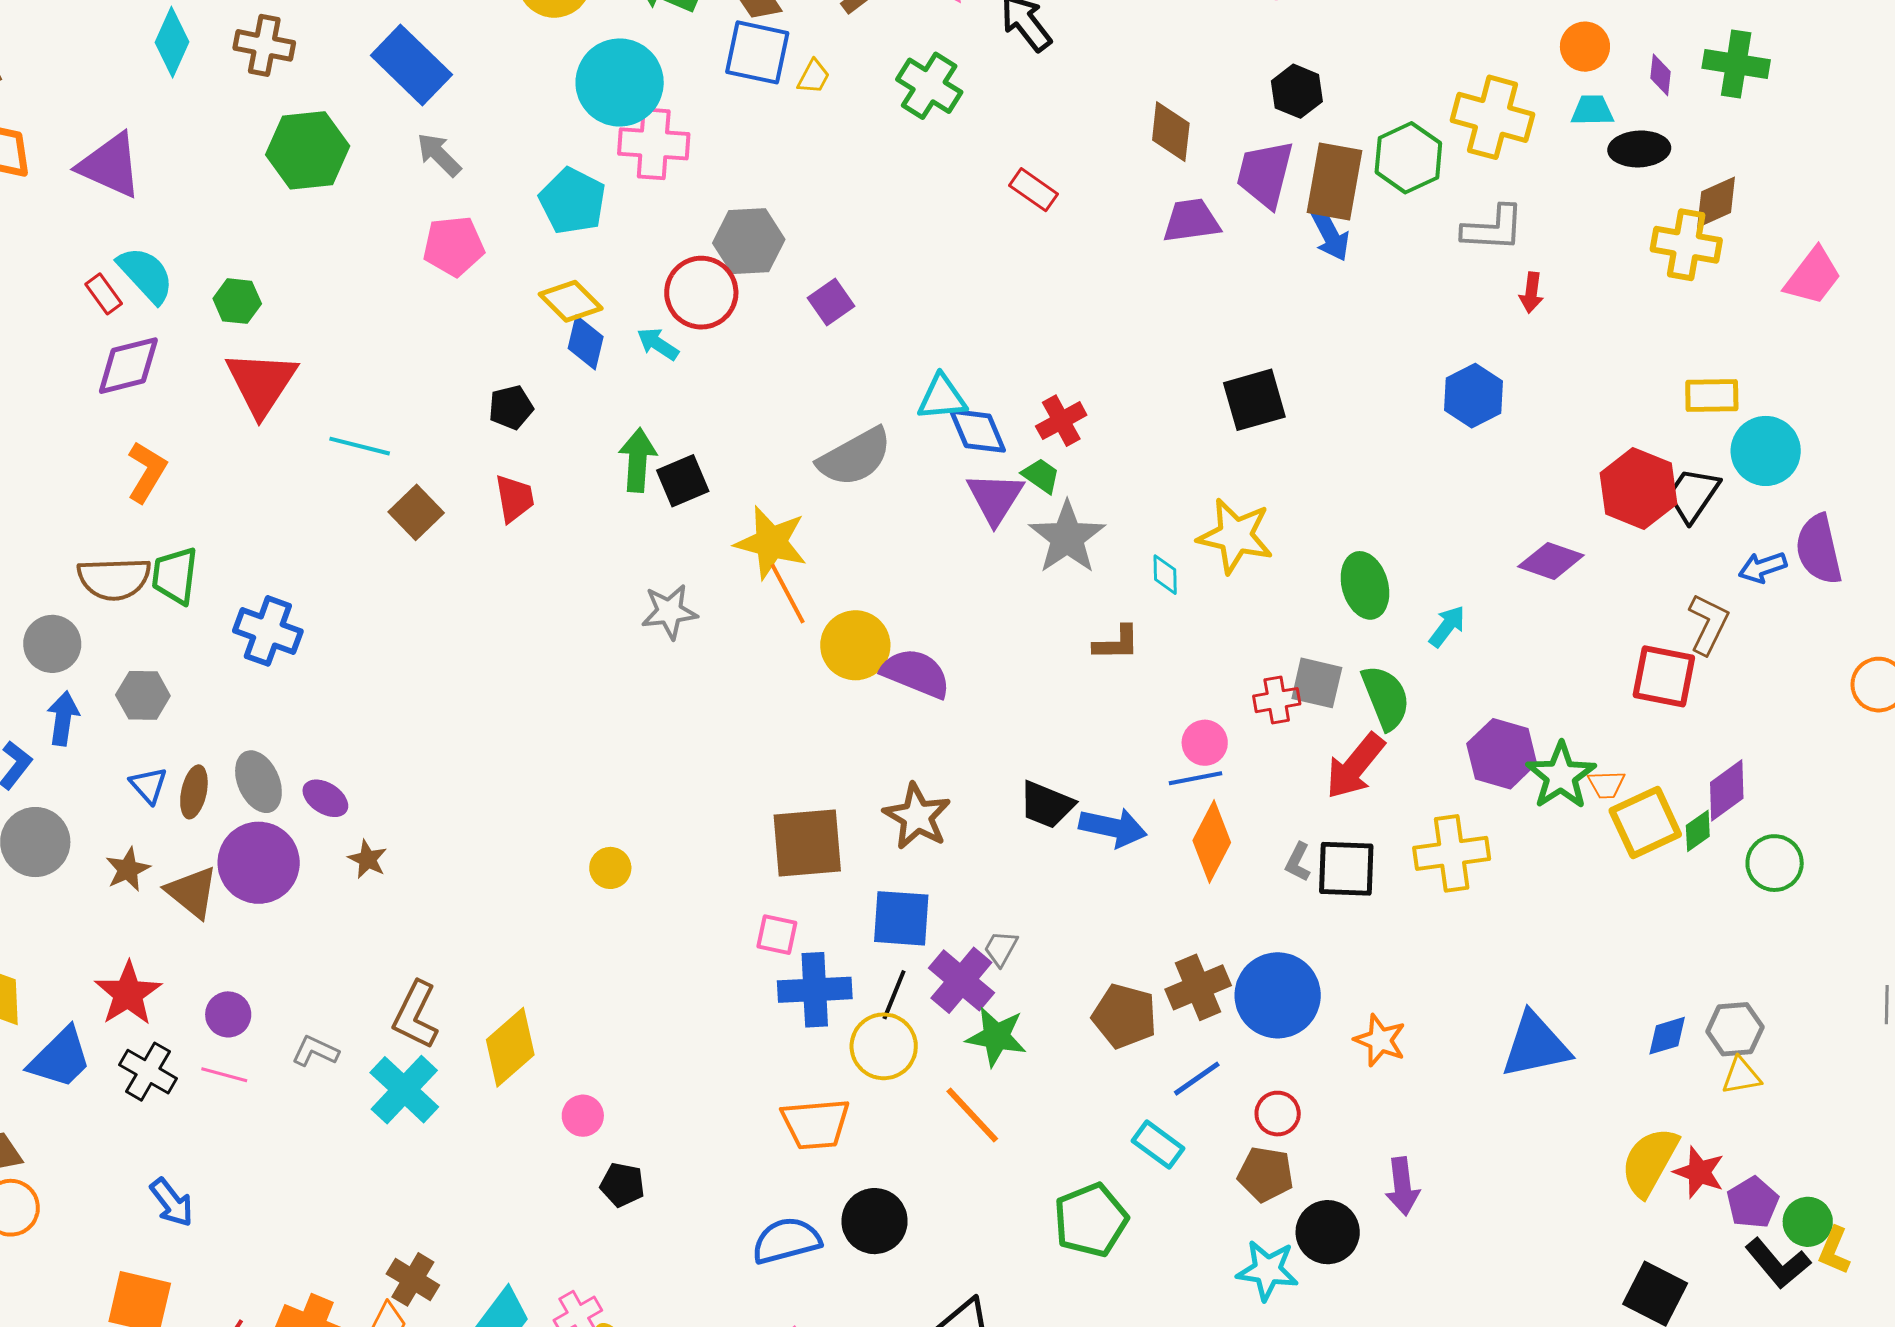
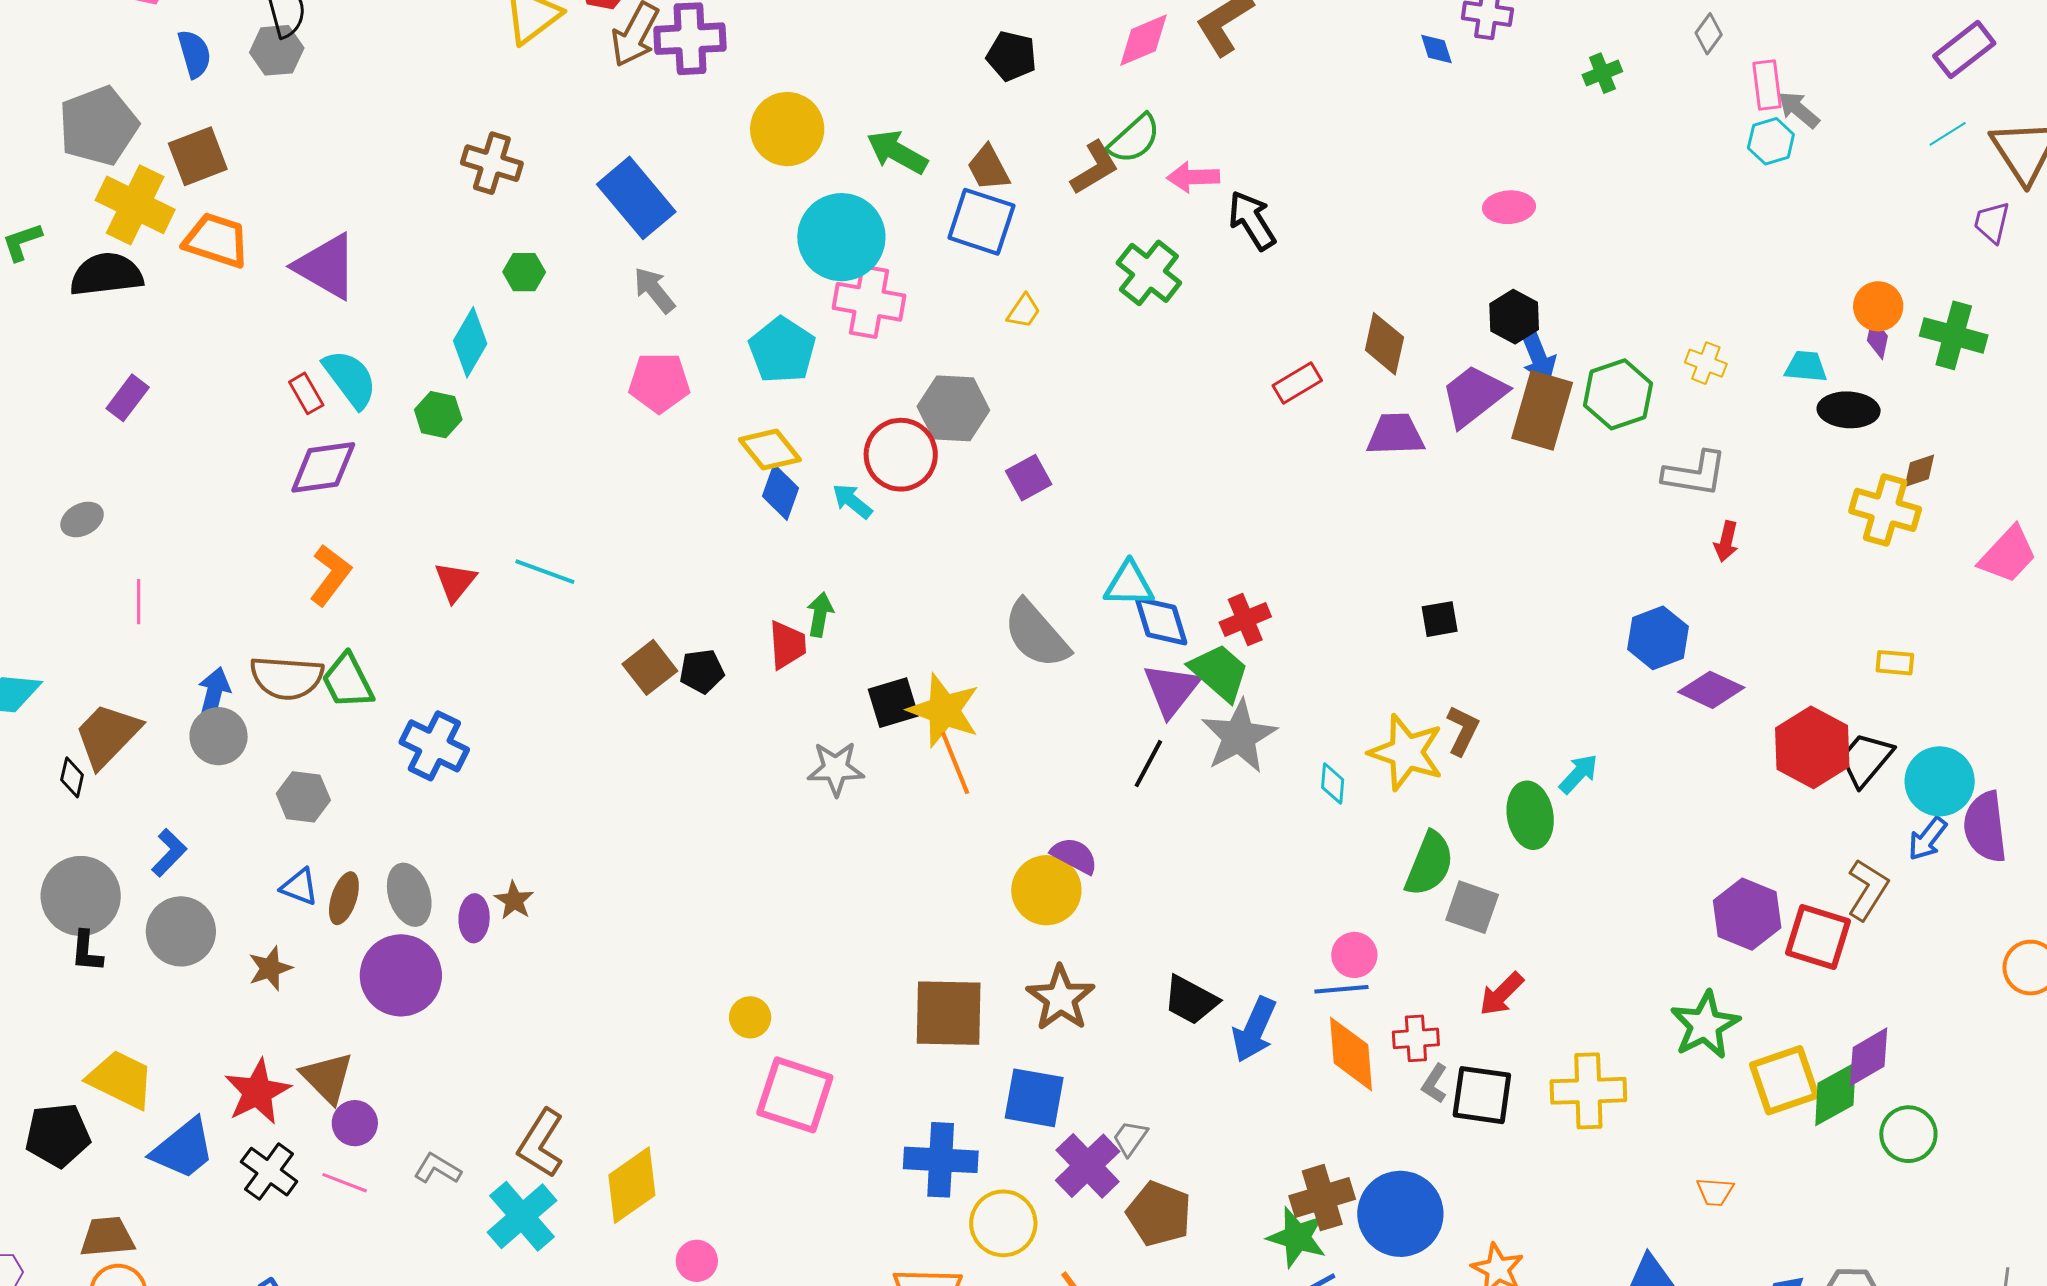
cyan diamond: (172, 42) -> (470, 342), moved
orange circle: (1585, 47) -> (1878, 306), moved
yellow trapezoid: (814, 77) -> (1024, 311), moved
yellow cross: (1492, 117) -> (1706, 363), size x0.5
green hexagon: (308, 150) -> (524, 272), size x0.5
purple trapezoid: (1265, 174) -> (1474, 396), turned 32
red rectangle: (1034, 190) -> (1297, 383), moved, turned -72
brown diamond: (1716, 202) -> (1919, 471), size x0.7
blue arrow: (1330, 235) -> (1538, 356), moved
red triangle: (261, 383) -> (455, 582), moved, size x0.6
yellow rectangle: (1712, 396) -> (1895, 663), size x0.7
black square: (1254, 400) -> (1440, 619), size x0.6
black pentagon: (511, 407) -> (702, 671), moved
cyan circle: (1766, 451) -> (1940, 781), moved
gray semicircle: (855, 457) -> (1036, 634), turned 72
green arrow: (638, 460) -> (820, 615), size x0.7
green trapezoid: (1041, 476) -> (1219, 672), size x1.6
black square: (683, 481) -> (893, 703), moved
red trapezoid: (514, 498) -> (787, 645), moved
brown square: (416, 512) -> (650, 667), moved
purple diamond: (1551, 561) -> (1711, 690), moved
blue arrow: (1763, 567) -> (1927, 839), turned -39
green trapezoid: (175, 576) -> (348, 681), turned -40
cyan arrow: (1447, 626) -> (1578, 774), moved
brown L-shape: (1117, 643) -> (1463, 730), moved, turned -69
yellow circle: (855, 645) -> (1046, 890), moved
purple semicircle: (916, 673) -> (1074, 856), size x0.7
green semicircle: (1386, 698) -> (1429, 864), moved, turned 38
red cross: (1277, 700) -> (1416, 1038), moved
blue arrow: (63, 718) -> (214, 694), moved
purple hexagon: (1502, 754) -> (1747, 914), moved
red arrow: (1355, 766) -> (1501, 994), size x0.7
orange trapezoid: (1606, 784) -> (1715, 1192), moved
blue triangle: (149, 785) -> (299, 887), turned -33
purple ellipse: (325, 798) -> (474, 918), turned 54
blue arrow: (1113, 827) -> (1254, 1030), turned 96
green diamond: (1698, 831) -> (1836, 1094), size x1.6
orange diamond: (1212, 841) -> (1351, 1054), turned -38
brown star: (368, 859) -> (514, 900), moved
brown triangle: (192, 892) -> (327, 1078), moved
pink square: (777, 935) -> (795, 1095), moved, size x1.8
black line: (894, 995) -> (1148, 764), moved
brown pentagon: (1124, 1016) -> (1159, 1214), moved
green star: (996, 1037) -> (1297, 1237), moved

